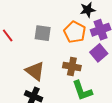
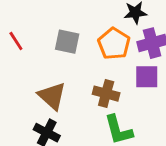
purple square: (99, 53) -> (147, 77), turned 36

